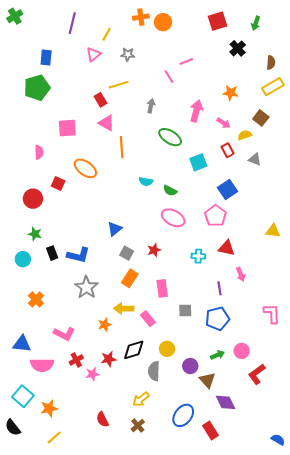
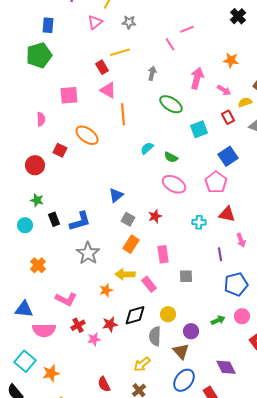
cyan semicircle: (146, 181) -> (147, 148), turned 128
blue L-shape: (78, 255) -> (80, 221), turned -30
blue pentagon: (217, 319) -> (236, 284), moved
brown triangle: (207, 380) -> (181, 351), moved

